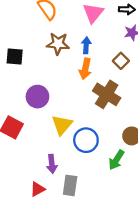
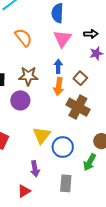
brown star: (58, 44) -> (28, 76), moved
brown square: (121, 61) -> (80, 78), moved
purple circle: (37, 97) -> (20, 100), moved
gray rectangle: (70, 185) -> (66, 183), moved

